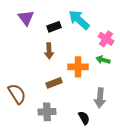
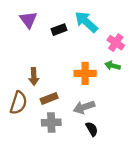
brown arrow: (49, 51) -> (34, 77), moved
brown rectangle: (54, 83) -> (49, 98), moved
brown semicircle: (17, 94) -> (18, 103), turned 50
gray arrow: (100, 98) -> (84, 107), moved, turned 66

